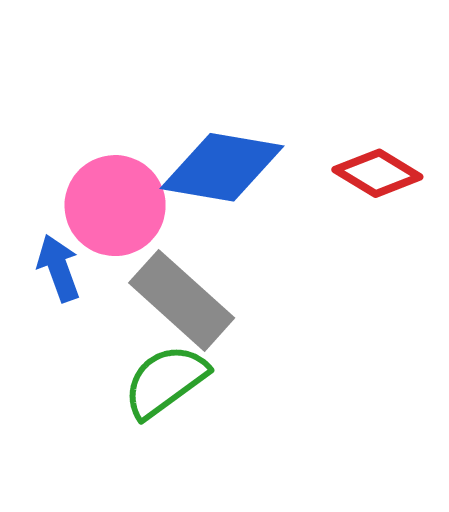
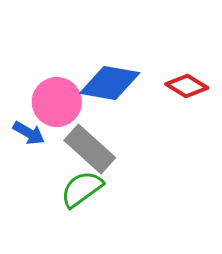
blue arrow: (59, 268) -> (29, 133), turned 140

